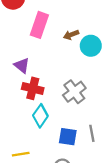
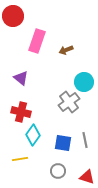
cyan circle: (91, 46) -> (84, 82), moved
red cross: (33, 88) -> (21, 112), moved
cyan diamond: (40, 116) -> (33, 135), moved

